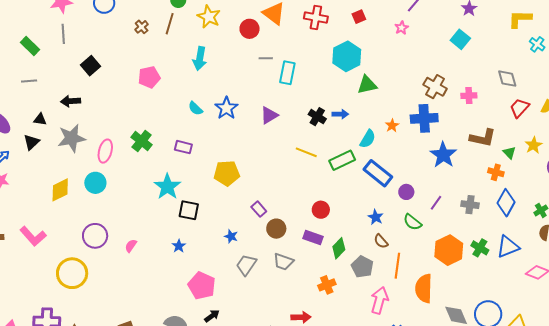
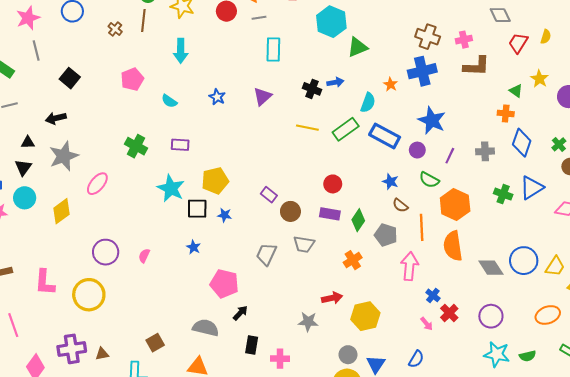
gray line: (266, 58) -> (259, 18), moved
cyan semicircle: (195, 108) -> (169, 101), moved
blue star: (226, 108) -> (217, 97), size x0.7
brown L-shape: (483, 138) -> (476, 66), moved
pink ellipse: (105, 151) -> (97, 184), moved, turned 35
blue star: (443, 155) -> (432, 120), moved
yellow pentagon: (227, 173) -> (215, 181), moved
cyan circle: (95, 183) -> (25, 198), moved
pink L-shape: (33, 236) -> (45, 282), moved, turned 56
blue star: (231, 236) -> (225, 215), moved
orange hexagon: (449, 250) -> (455, 204), moved

